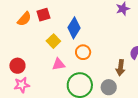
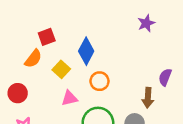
orange semicircle: (24, 19) -> (33, 59), moved
red circle: (17, 66) -> (18, 93), moved

